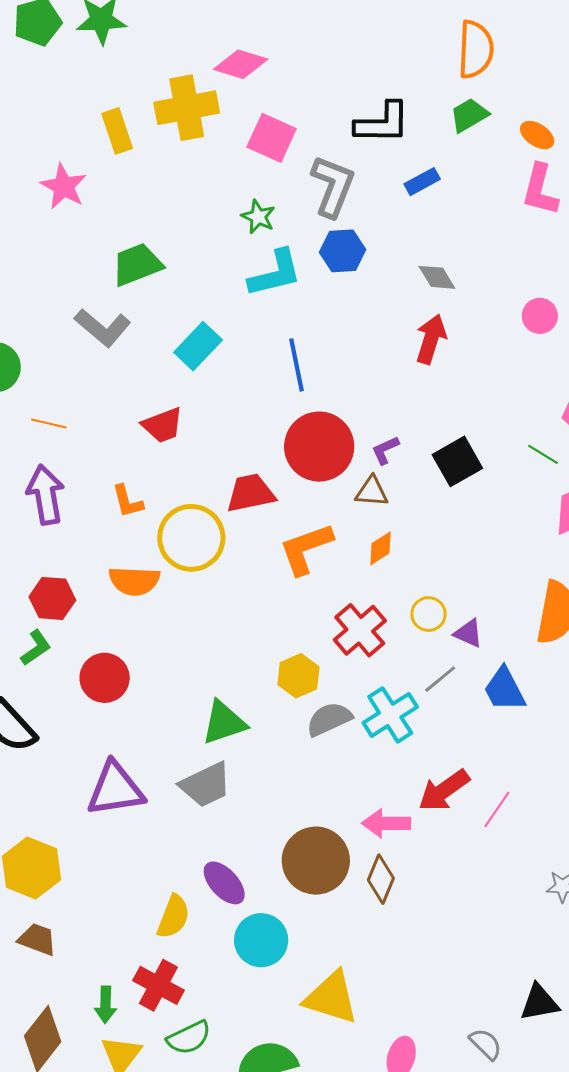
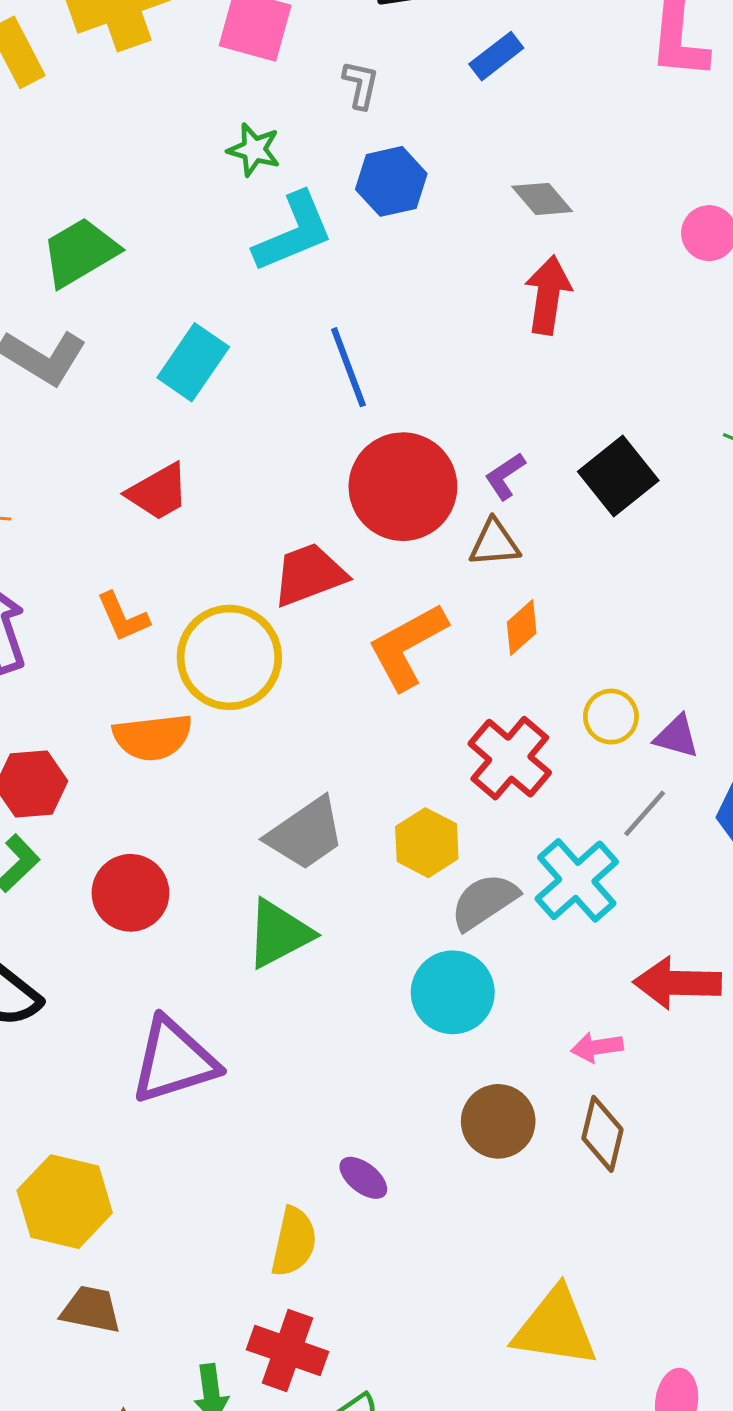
gray L-shape: (333, 186) -> (361, 85), size x0.5
green triangle: (224, 723) -> (279, 934), moved
gray trapezoid: (206, 785) -> (306, 834), moved
red arrow: (444, 790) -> (677, 983), turned 46
pink arrow: (386, 823) -> (597, 1047), size x0.7
brown circle: (316, 861) -> (498, 1121), size x0.7
purple ellipse: (224, 883) -> (363, 1178), size x0.7
cyan circle: (261, 940) -> (453, 992), moved

